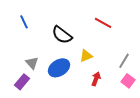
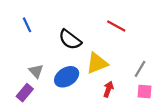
yellow triangle: (86, 56) -> (97, 63), size x1.5
pink square: (128, 81) -> (145, 91), turned -32

